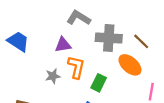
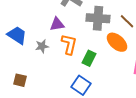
blue trapezoid: (18, 41) -> (17, 35), moved
gray star: (53, 76) -> (42, 46), moved

